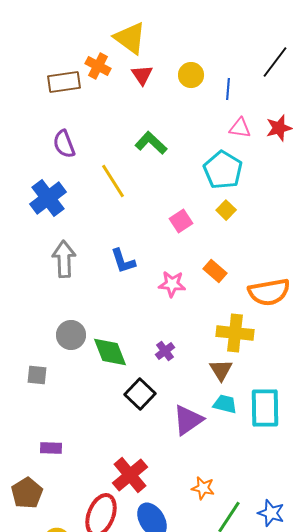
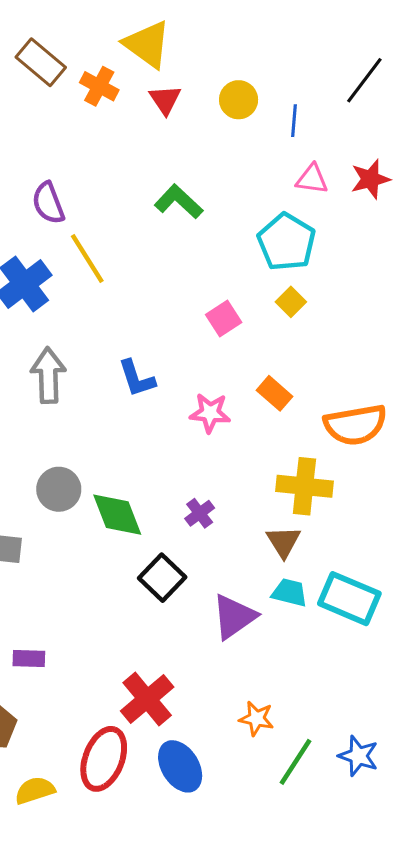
brown rectangle: (64, 82) -> (41, 62), moved, turned 48
yellow line: (113, 181) -> (87, 259), moved
cyan rectangle: (265, 408) -> (349, 599), turned -66

